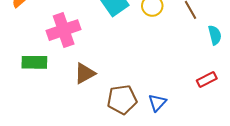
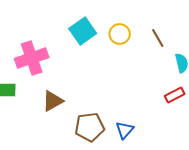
red rectangle: (207, 79) -> (175, 95), moved

